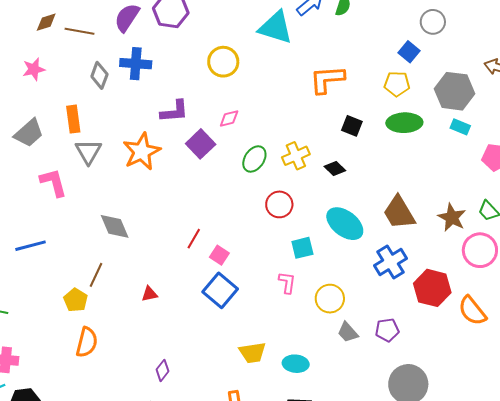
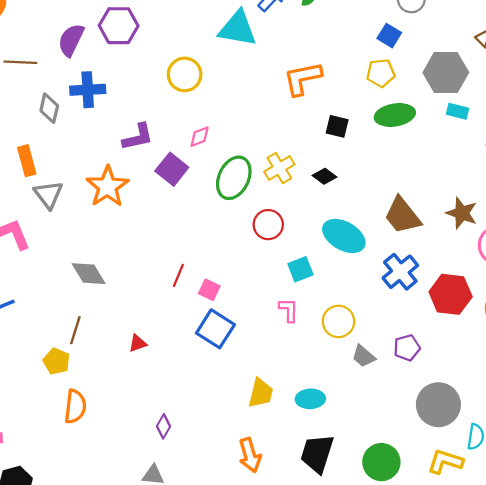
green ellipse: (254, 159) -> (234, 178), size x1.4
yellow trapezoid: (253, 353) -> (261, 393), turned -60

